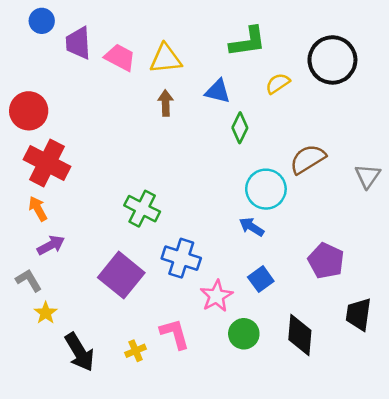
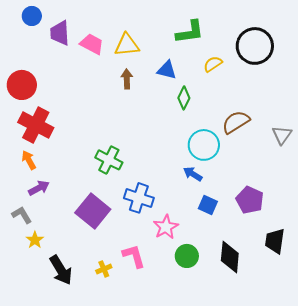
blue square: (261, 279) -> (208, 205), moved, turned -30

